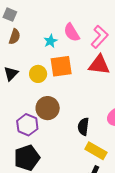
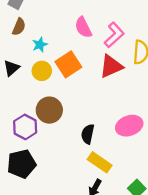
cyan star: (50, 41) -> (40, 45), moved
red triangle: (99, 65) -> (111, 66), turned -35
orange square: (61, 66) -> (68, 64), turned -30

